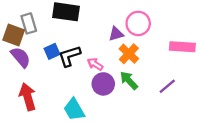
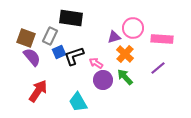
gray rectangle: (29, 23) -> (50, 36), moved, turned 42
pink rectangle: (182, 47) -> (162, 39), moved
purple line: (167, 86) -> (158, 68), moved
red arrow: (28, 97) -> (38, 91), turned 50

